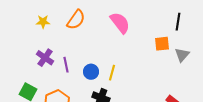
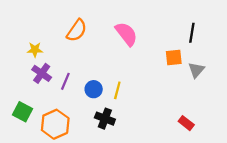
yellow star: (43, 22) -> (35, 50), moved
purple line: (66, 65) -> (65, 81), turned 35

